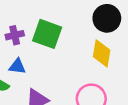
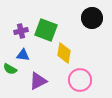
yellow diamond: (102, 53) -> (64, 53), moved

